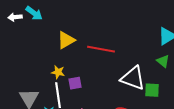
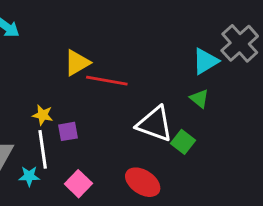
yellow triangle: (66, 40) -> (77, 63), moved
green square: (152, 90) -> (183, 142), turned 35

